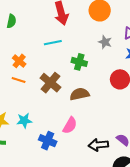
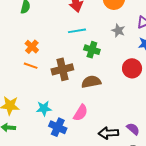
cyan line: (53, 43) -> (77, 31), moved
brown cross: (50, 83) -> (62, 69), turned 35
cyan star: (24, 121) -> (44, 108), moved

